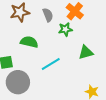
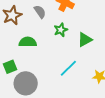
green star: (65, 29) -> (61, 30), moved
cyan line: (51, 64) -> (68, 68), moved

